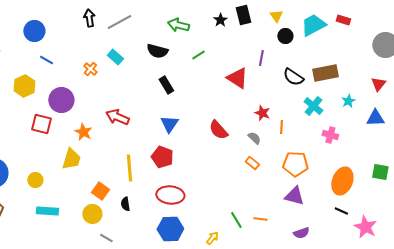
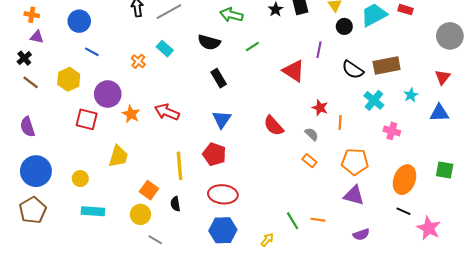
orange star: (83, 132) -> (131, 114), moved

